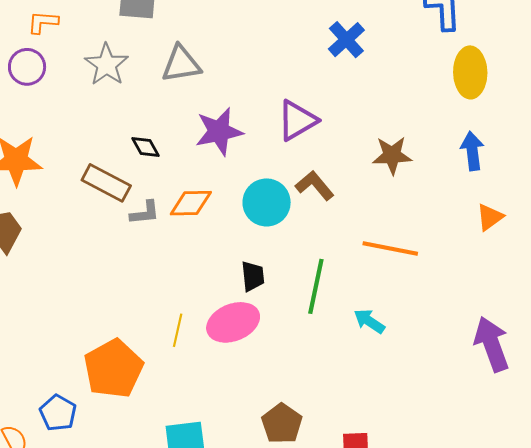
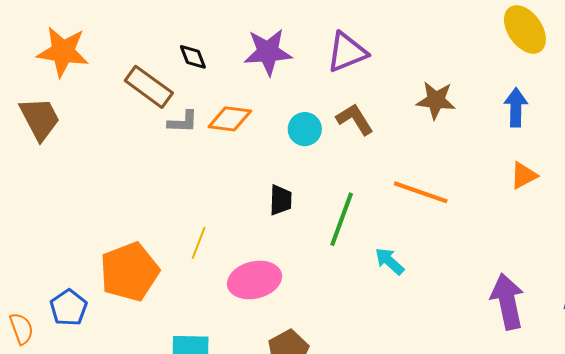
yellow ellipse: (470, 72) -> (525, 29), turned -42
cyan circle: (267, 202) -> (305, 129), size x0.7
pink ellipse: (233, 322) -> (255, 280), moved

